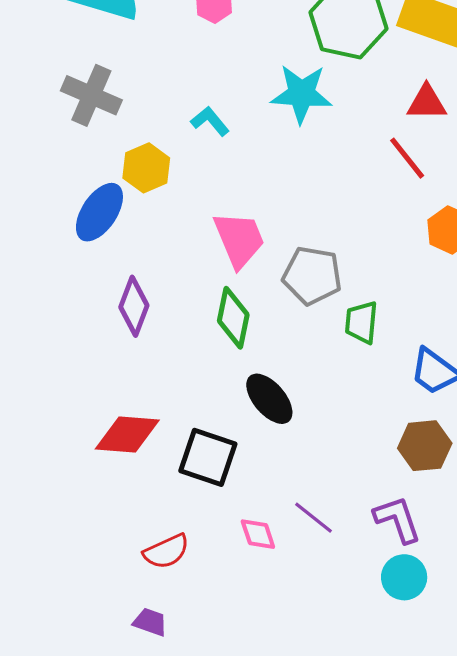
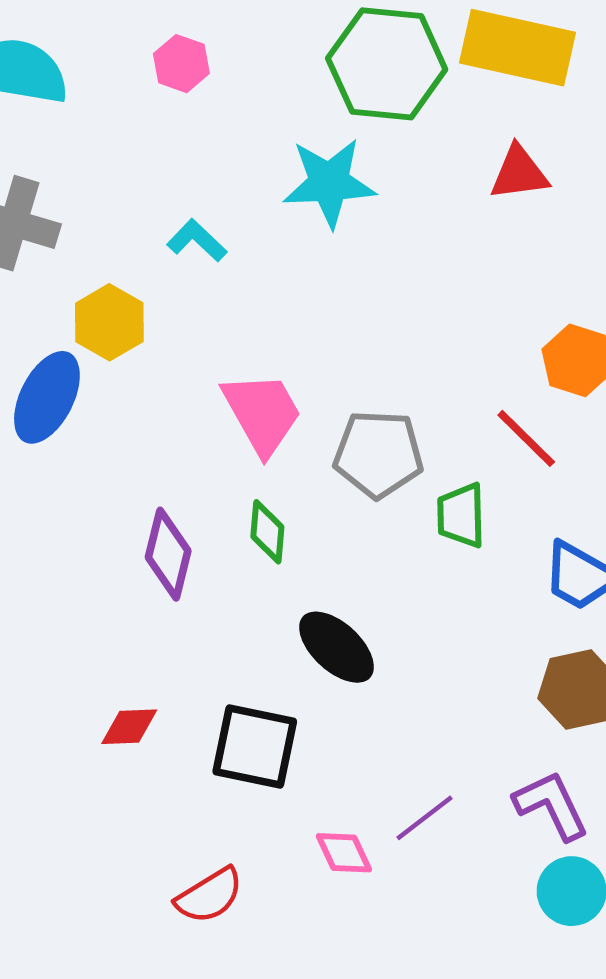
red line: (407, 158) -> (526, 438), moved
purple diamond: (134, 306) -> (168, 554), moved
green diamond: (233, 318) -> (267, 532), size x0.7
red diamond: (127, 434) -> (129, 727), size x0.6
purple line: (313, 518) -> (425, 818), turned -69

